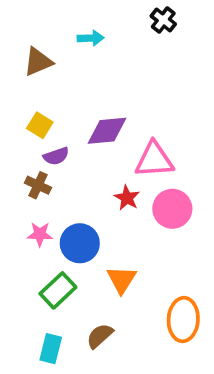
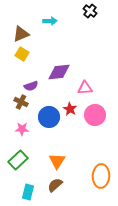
yellow square: (40, 125) -> (22, 54), moved
pink triangle: (154, 160) -> (85, 88), size x0.7
blue circle: (80, 243) -> (49, 117), moved
orange triangle: (122, 280) -> (57, 161), moved
green rectangle: (58, 290) -> (18, 160), moved

